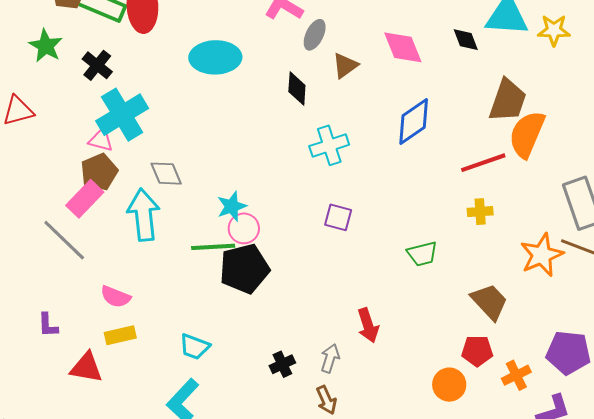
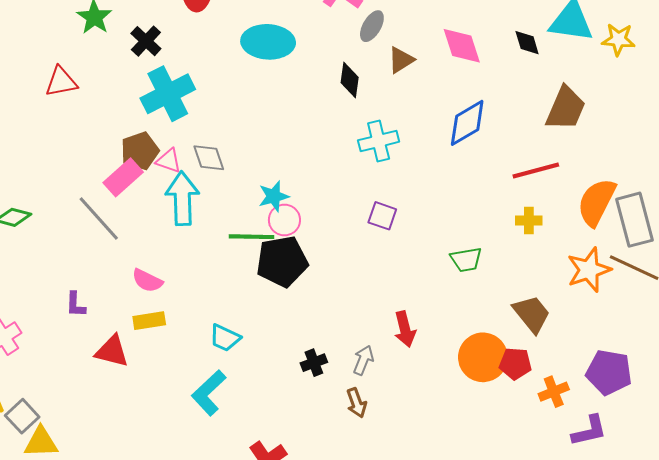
orange semicircle: (527, 134) -> (597, 202), moved
pink triangle: (101, 140) -> (169, 161), moved
orange circle: (449, 385) -> (483, 357), moved, size x1.4

